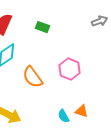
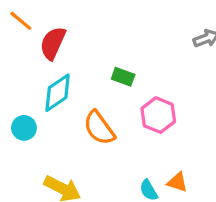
green rectangle: (43, 27) -> (123, 77), moved

